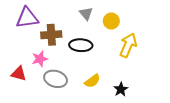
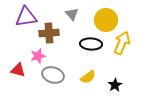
gray triangle: (86, 14) -> (72, 14), moved
yellow circle: (111, 21) -> (106, 20), size x1.5
black ellipse: (81, 45) -> (91, 44), moved

